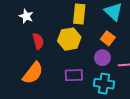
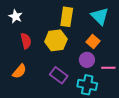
orange semicircle: (33, 73) -> (19, 71), size x0.7
purple rectangle: (74, 75) -> (59, 75), turned 36

